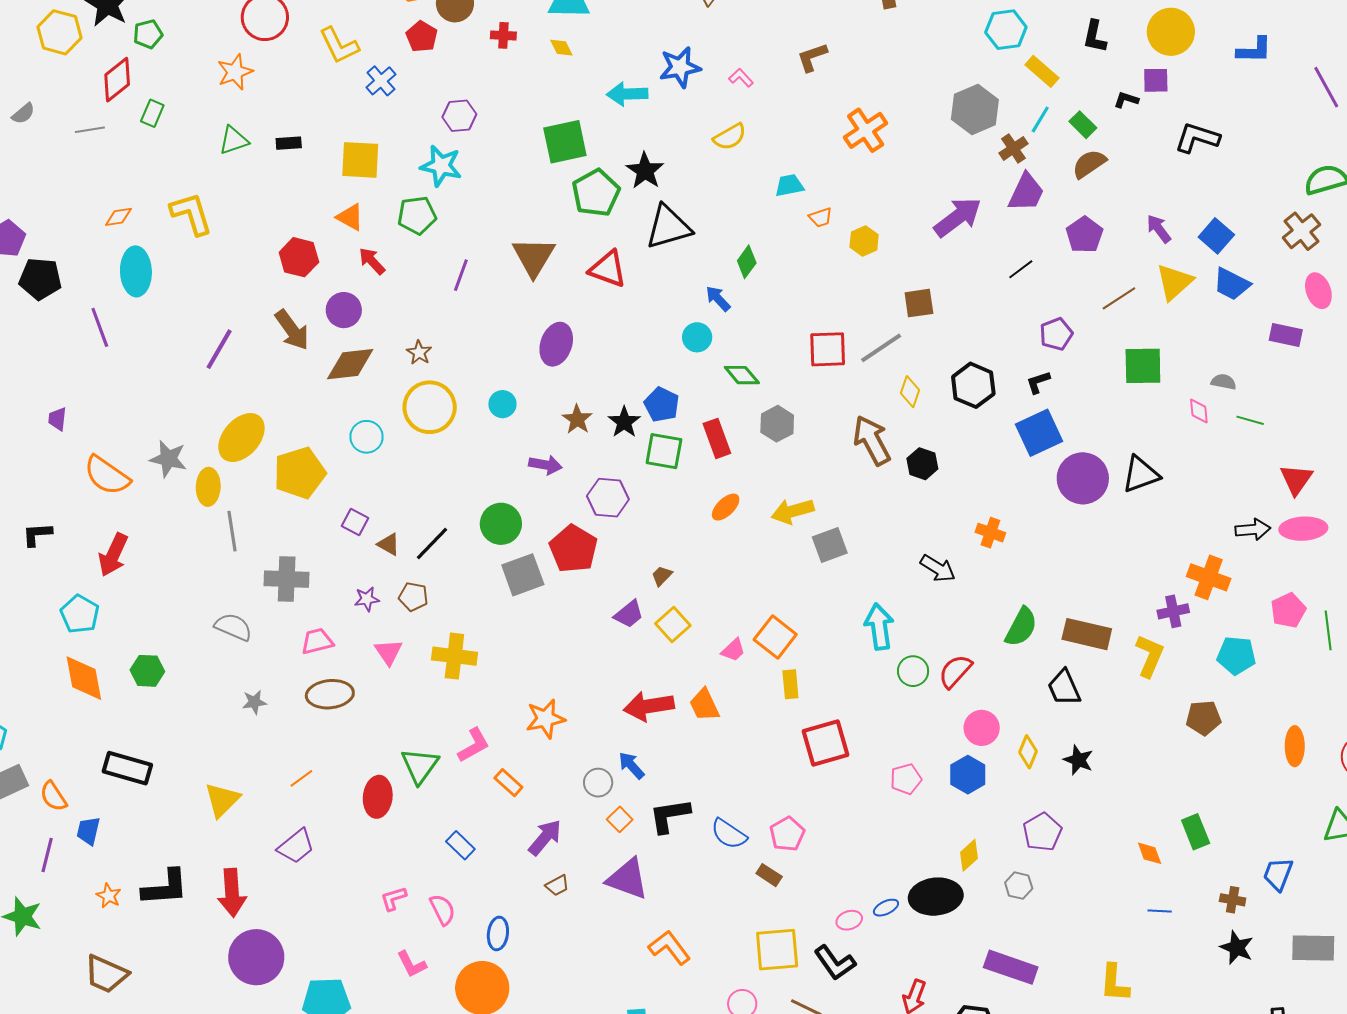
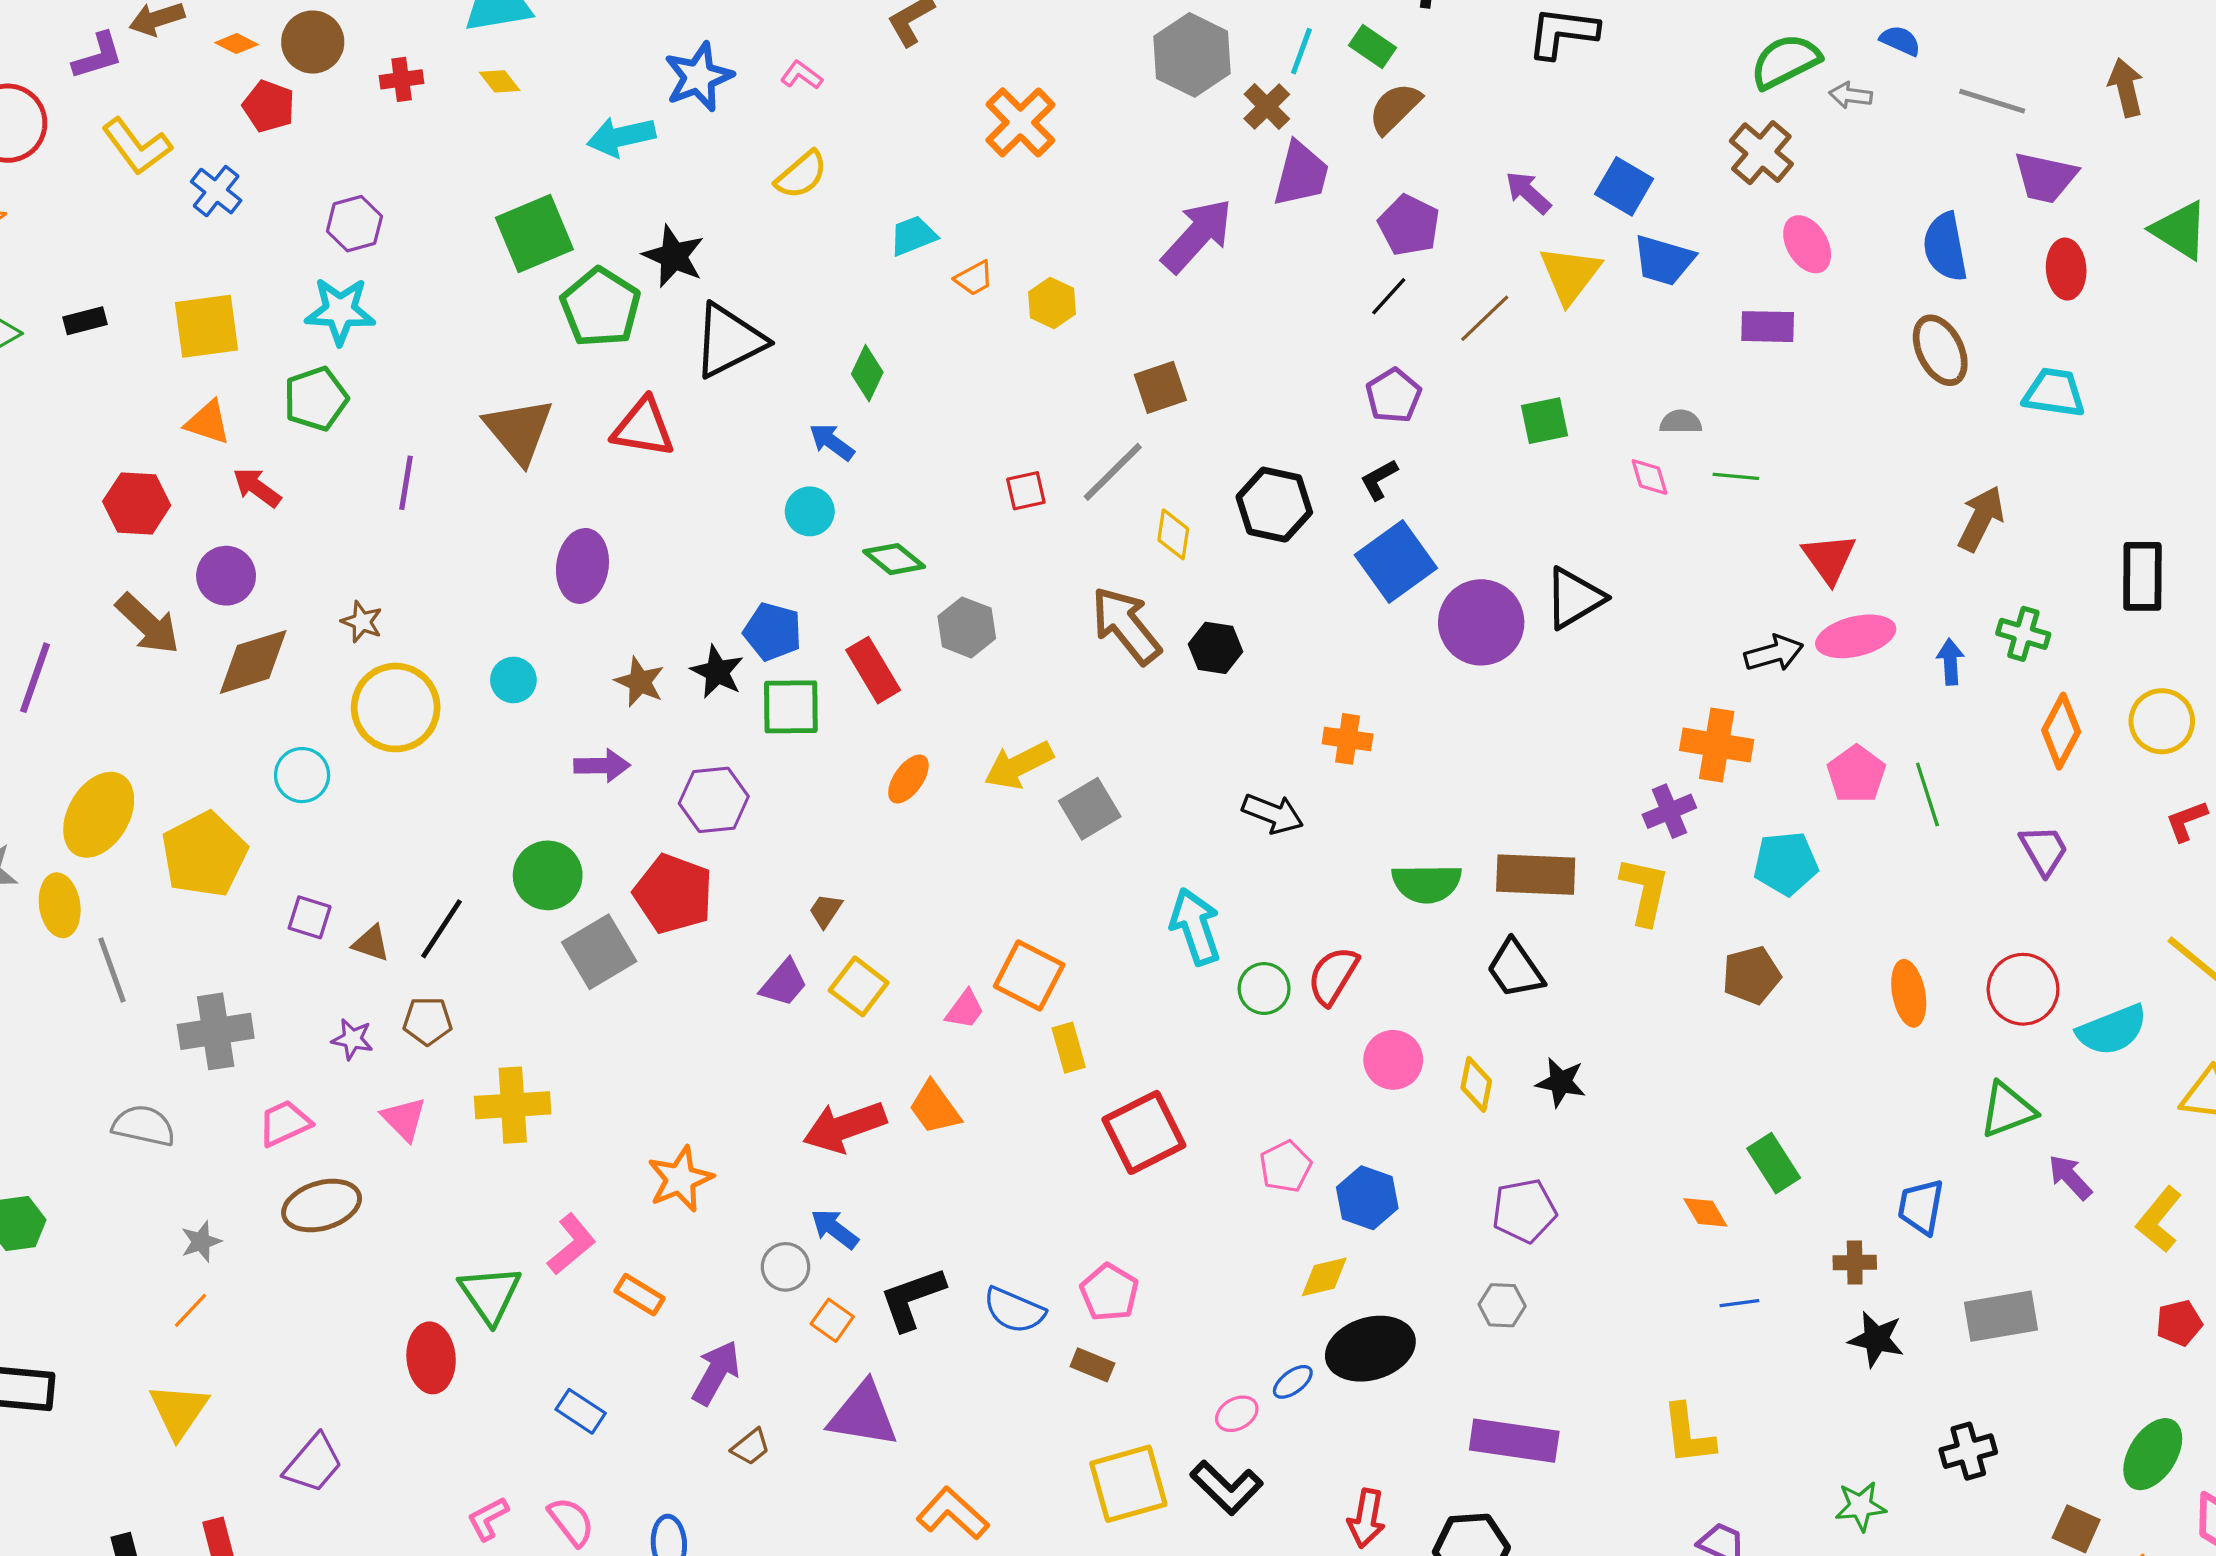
black line: (1021, 269) -> (1389, 296), moved
red square: (828, 349) -> (1026, 491), size x0.6
green square: (1143, 366) -> (1545, 421), size x0.7
purple star: (367, 599) -> (352, 1039), turned 30
green semicircle: (1021, 627) -> (1427, 883), turned 72
blue hexagon: (968, 775) -> (1367, 1198), moved
orange line: (301, 778) -> (191, 1310), moved
purple pentagon: (1042, 832) -> (1524, 1211), turned 30
yellow diamond: (969, 855) -> (1324, 1277), moved, turned 40

